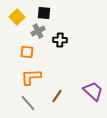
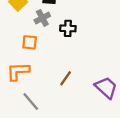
orange L-shape: (31, 77) -> (18, 71), moved
brown line: (57, 96) -> (66, 78), moved

